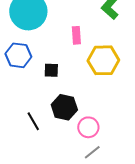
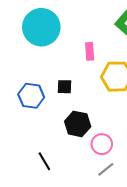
blue hexagon: (18, 55) -> (31, 96), moved
black line: (33, 121) -> (44, 161), moved

